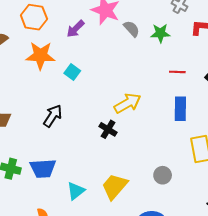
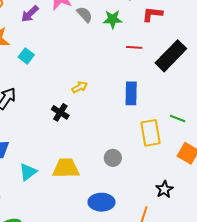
red line: (177, 72) -> (134, 47), moved
yellow arrow: (128, 103) -> (80, 87), size x0.6
yellow trapezoid: (115, 186) -> (66, 168), turned 48

